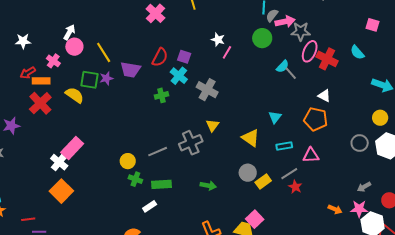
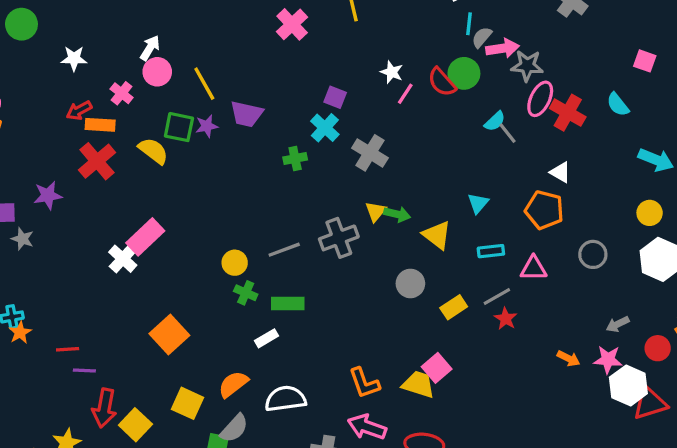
red semicircle: (160, 57) -> (442, 82), moved, turned 108
gray circle: (360, 143) -> (593, 254), moved
gray circle: (248, 173) -> (410, 283), moved
green arrow: (208, 186) -> (397, 214), moved
orange square: (61, 191) -> (169, 335), moved

